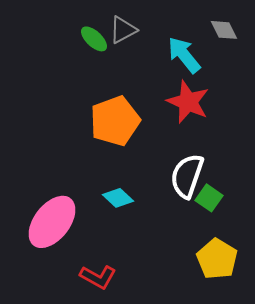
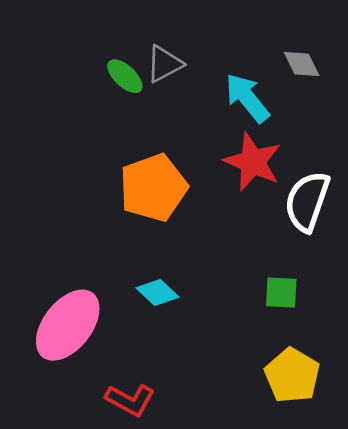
white semicircle: (187, 176) -> (307, 201), moved
green square: (209, 198) -> (281, 292), turned -32

